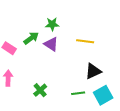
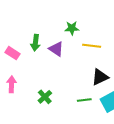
green star: (52, 24) -> (72, 28), moved
green arrow: (31, 38) -> (35, 43), turned 133

